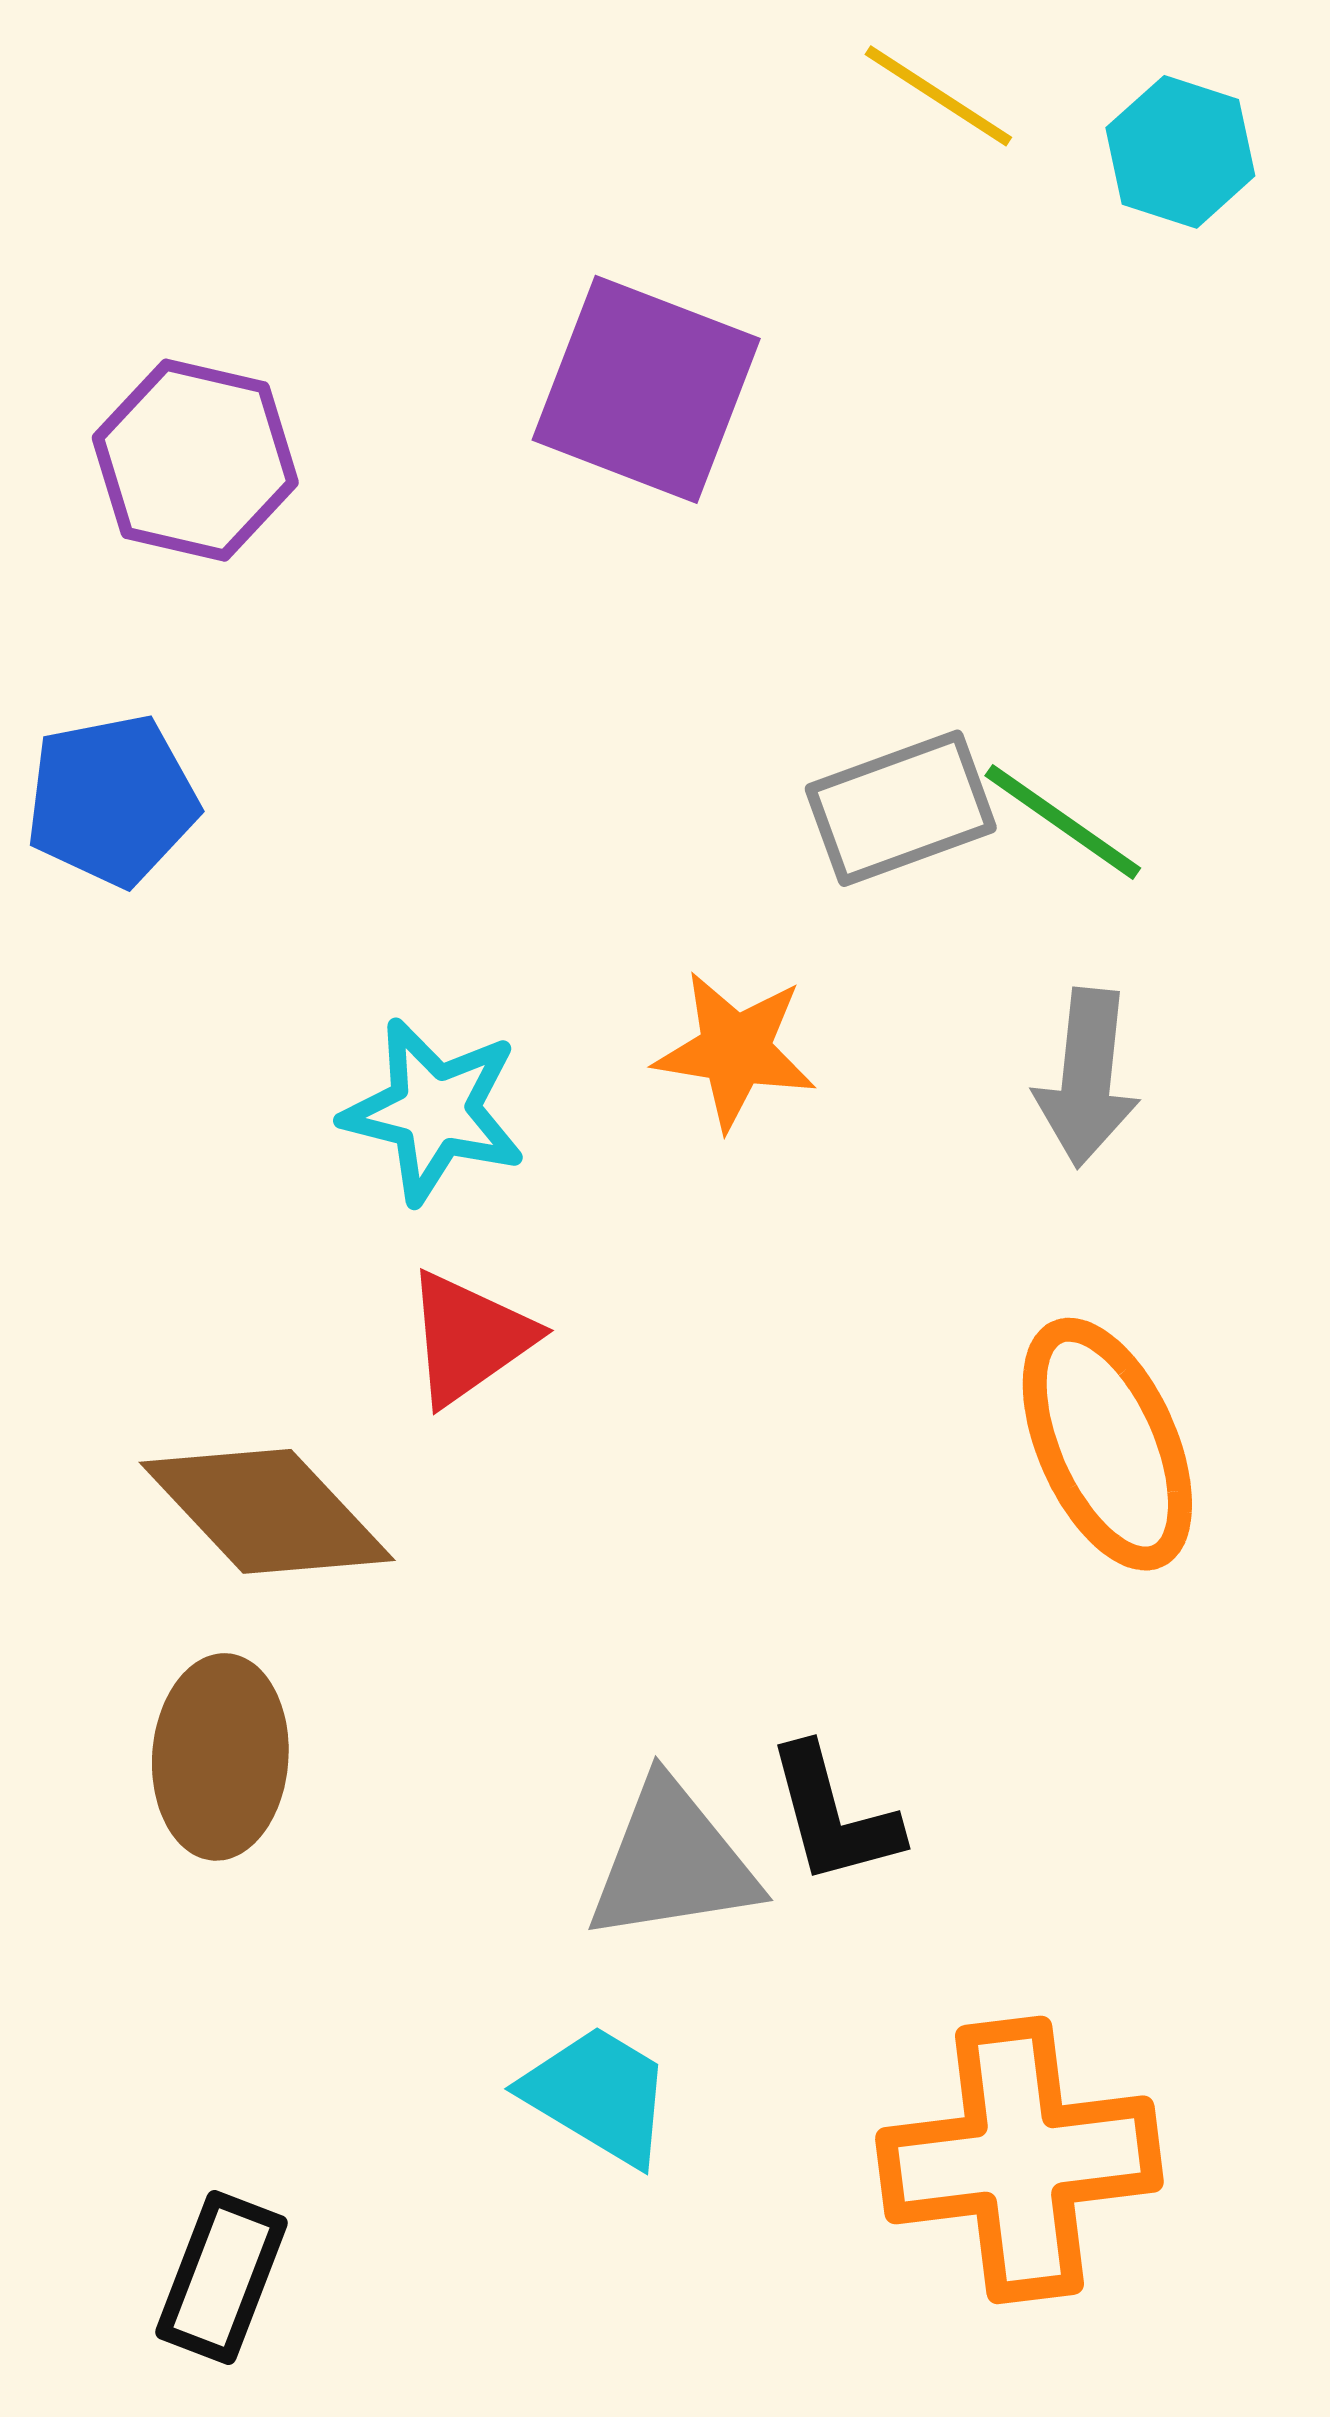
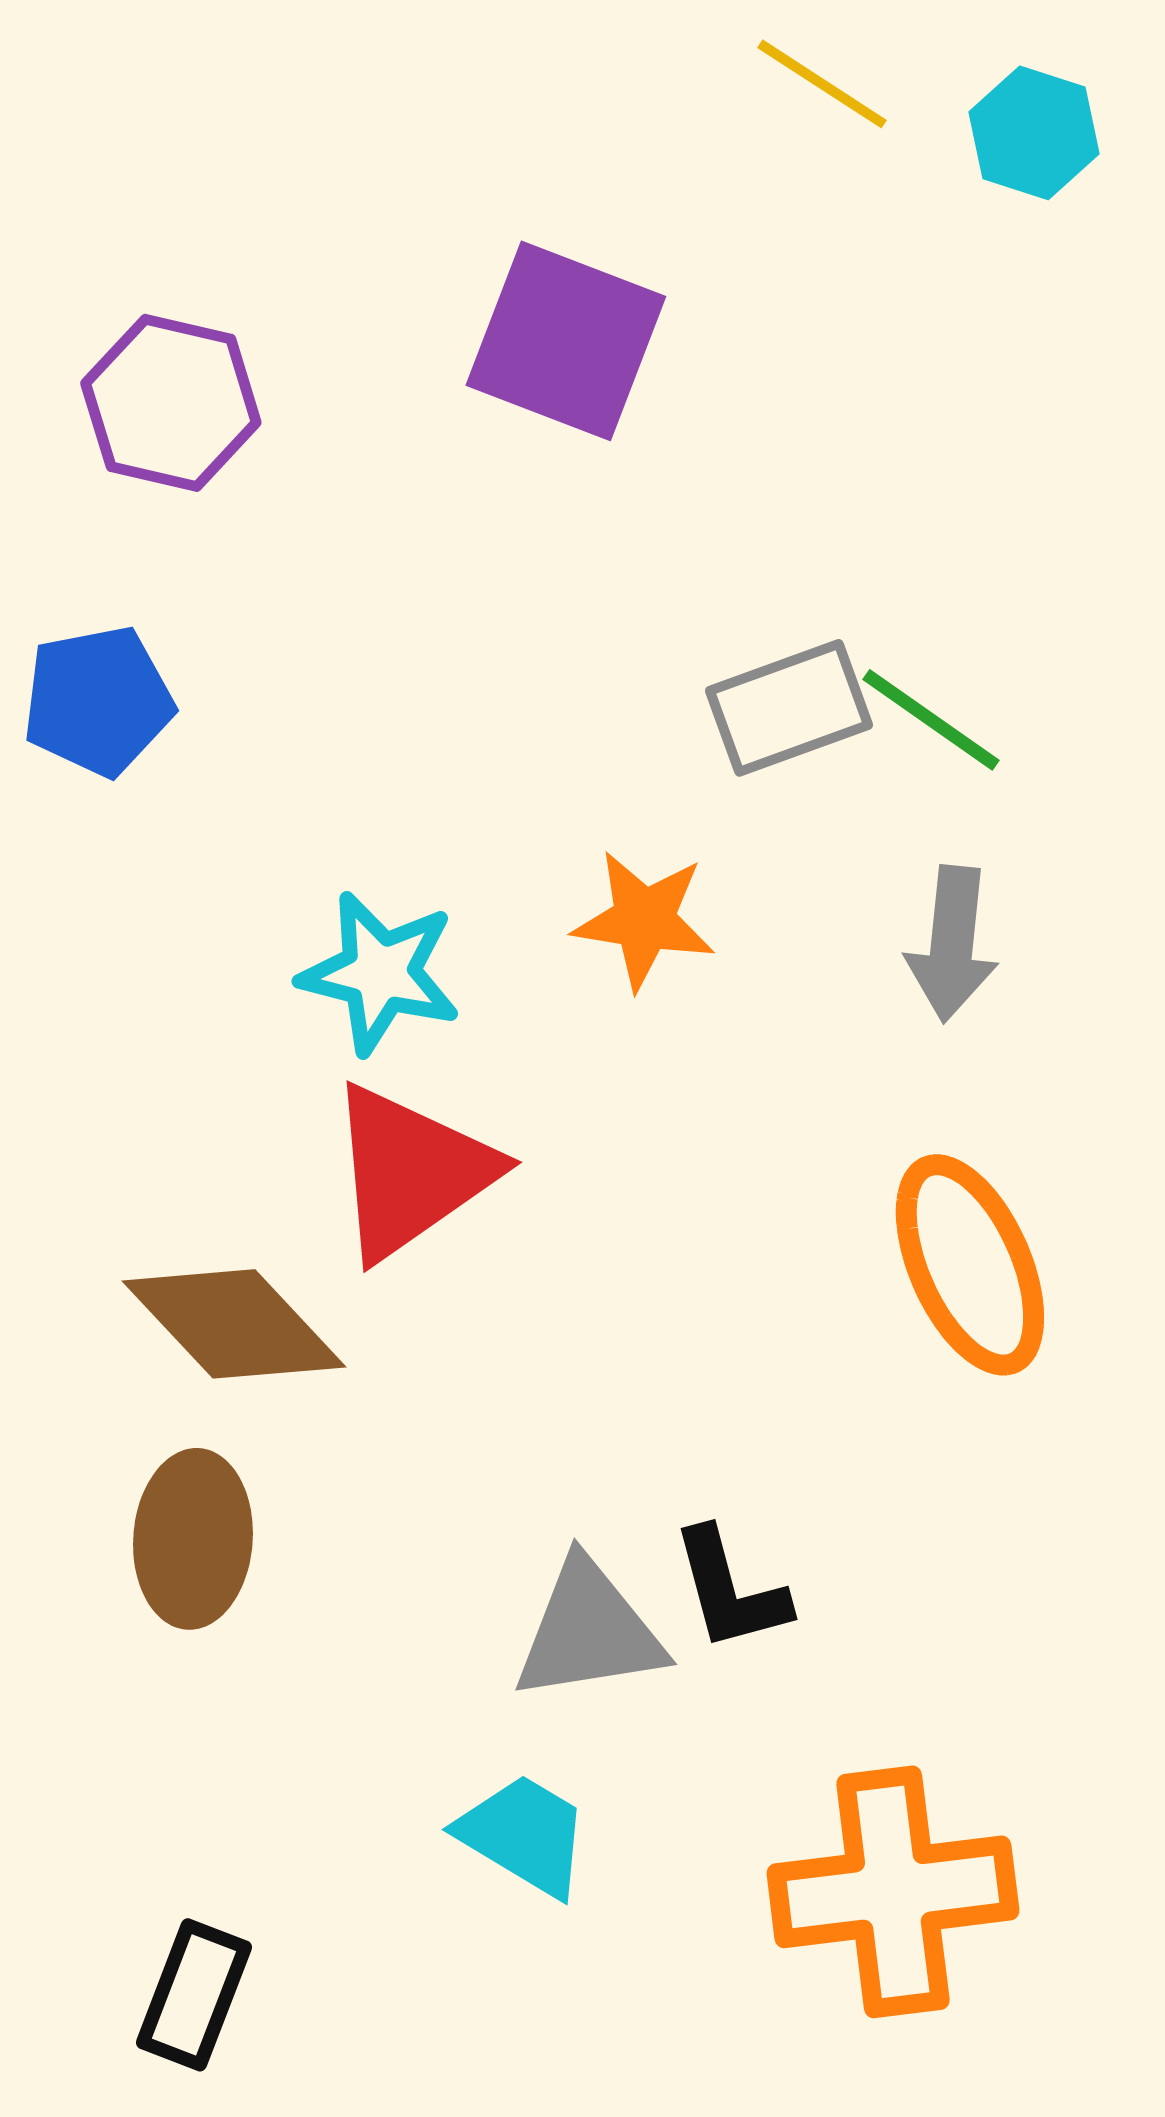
red triangle: (469, 1338) -> (411, 1172), size x1.5

